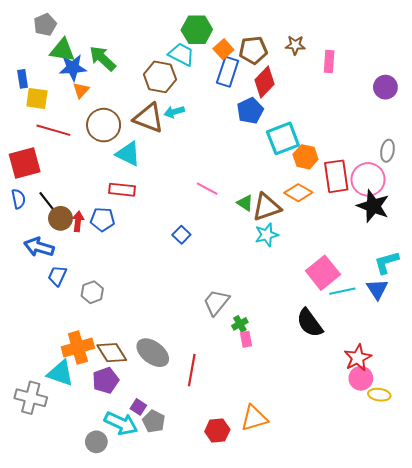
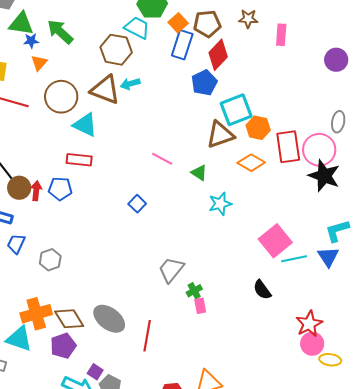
blue star: (73, 68) -> (31, 41), size x0.6
brown triangle: (267, 207) -> (220, 135), moved
black semicircle: (310, 323) -> (262, 290), size x0.7

